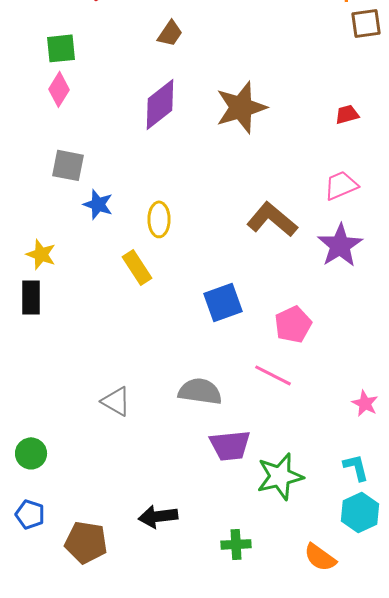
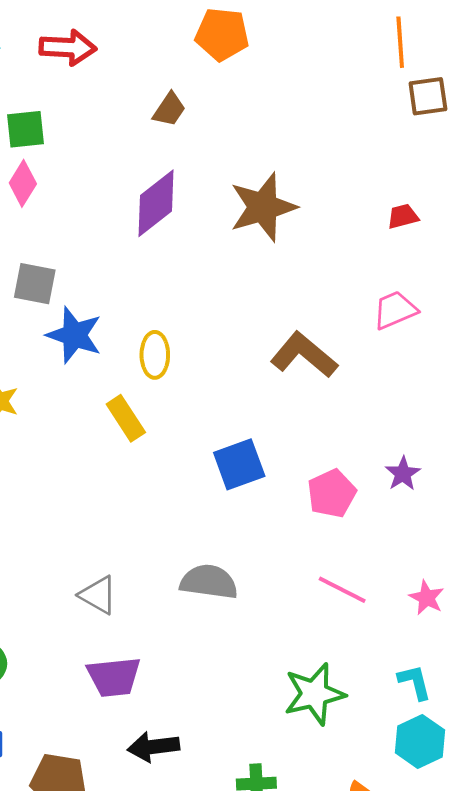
blue star: (98, 204) -> (74, 335), size x1.4
purple star: (340, 245) -> (403, 474), moved, size x0.6
pink line: (273, 375) -> (342, 590), moved
purple trapezoid: (230, 445) -> (114, 677), moved

